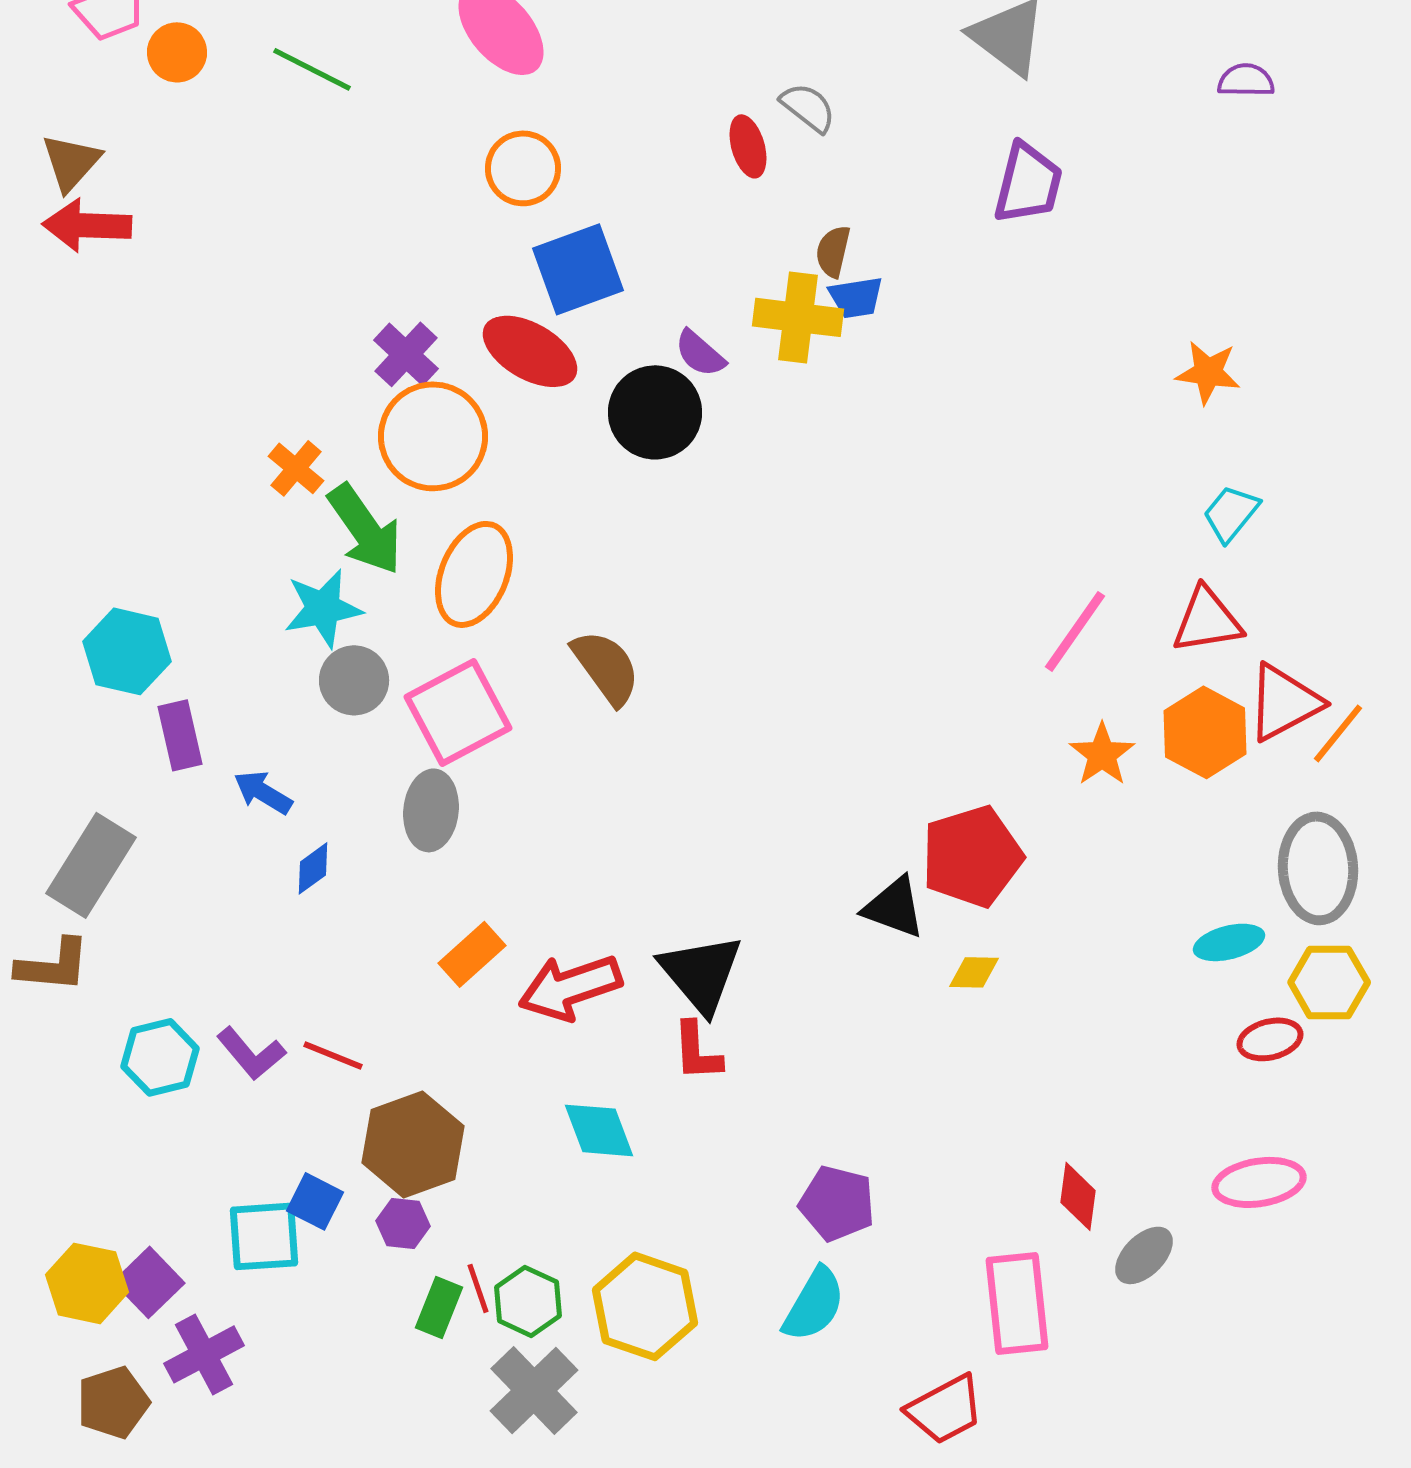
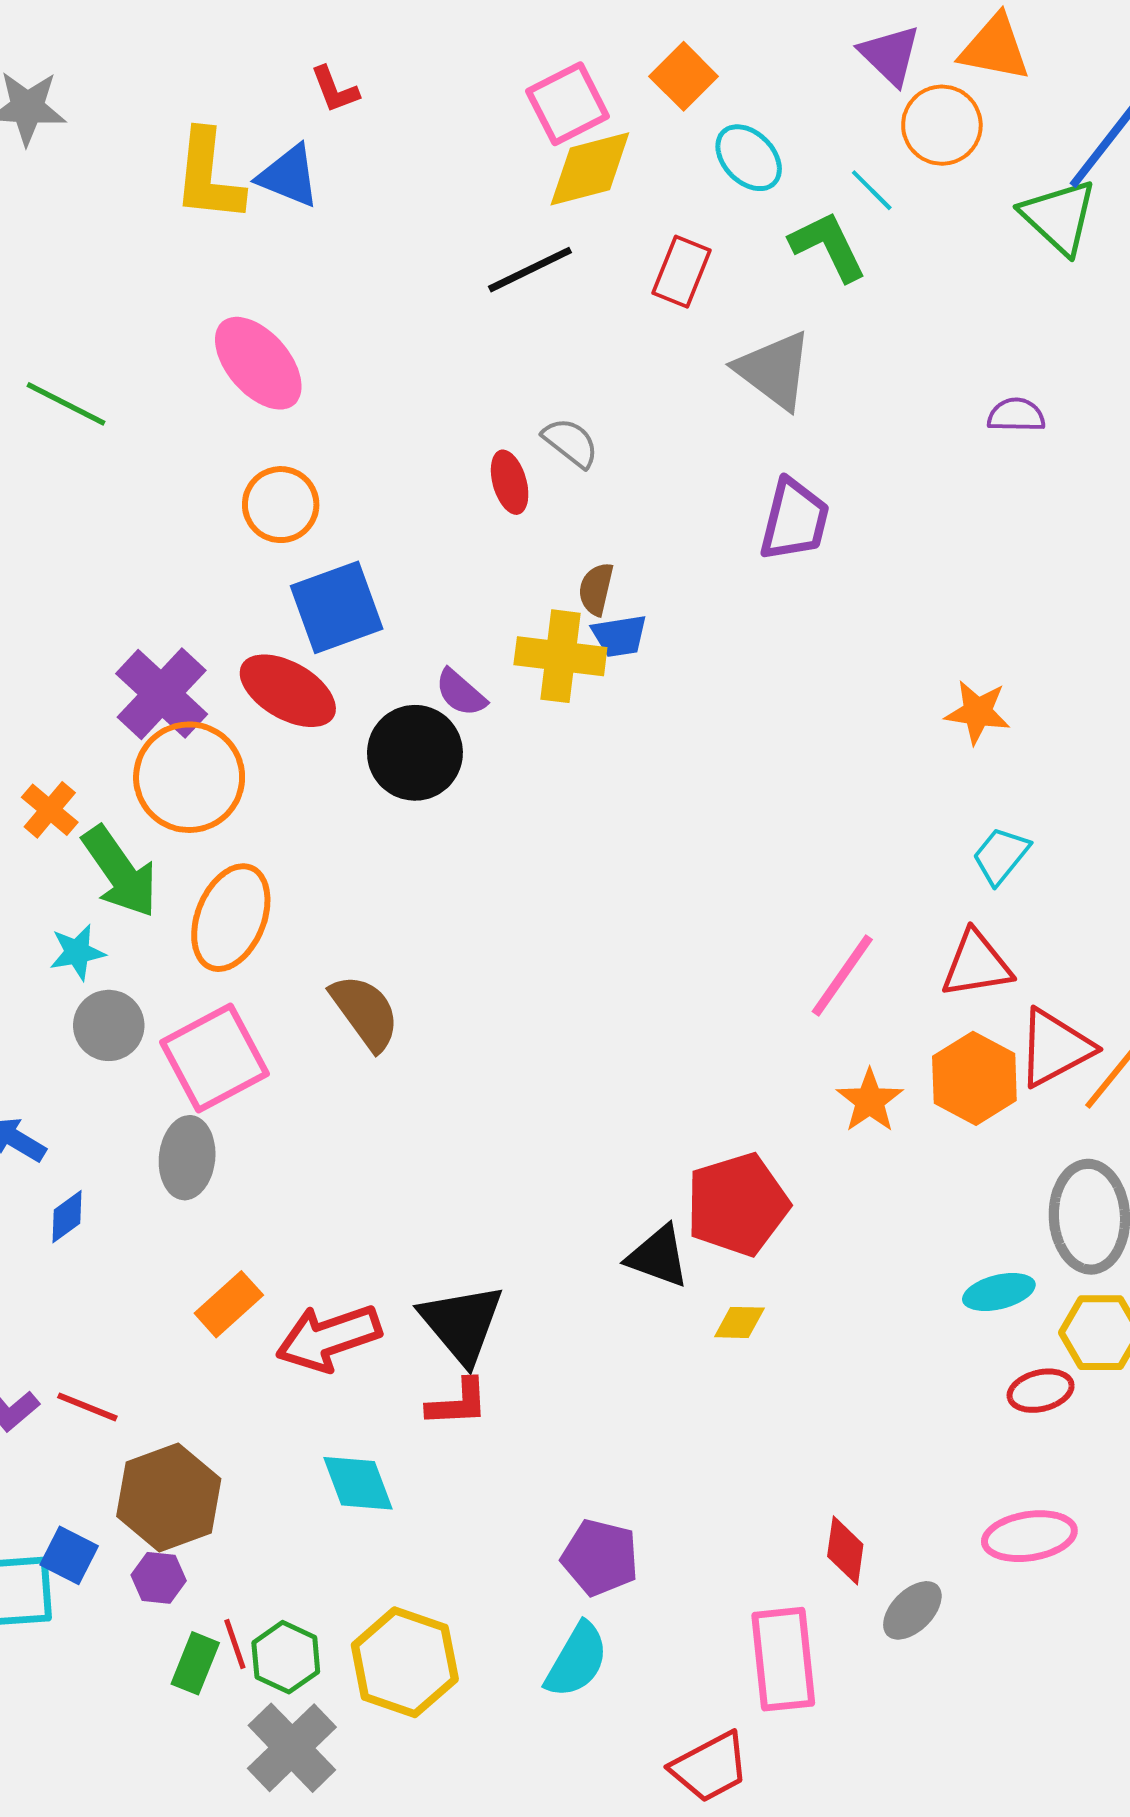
purple cross: (406, 354) -> (162, 694), size x1.4
cyan star: (323, 608) -> (77, 952), size x0.7
red L-shape: (697, 1051) -> (458, 1403), turned -90

